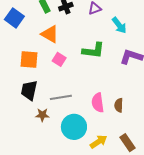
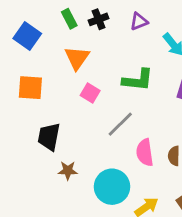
orange triangle: (50, 34) -> (77, 58), turned 36
orange square: (29, 59) -> (30, 88), moved
gray line: (61, 97) -> (120, 124), moved, turned -35

